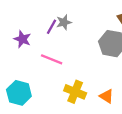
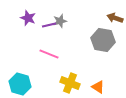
purple line: (52, 27) -> (49, 25), turned 48
purple star: (22, 39) -> (28, 18), moved

